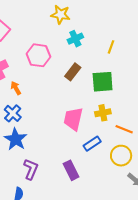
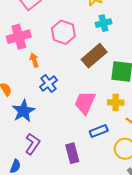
brown rectangle: (73, 72) -> (94, 56), size x1.4
blue cross: (13, 113) -> (49, 84), moved

